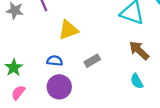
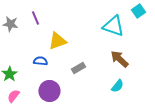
blue semicircle: (55, 61) -> (40, 61), moved
cyan semicircle: (137, 81) -> (117, 86), turned -112

